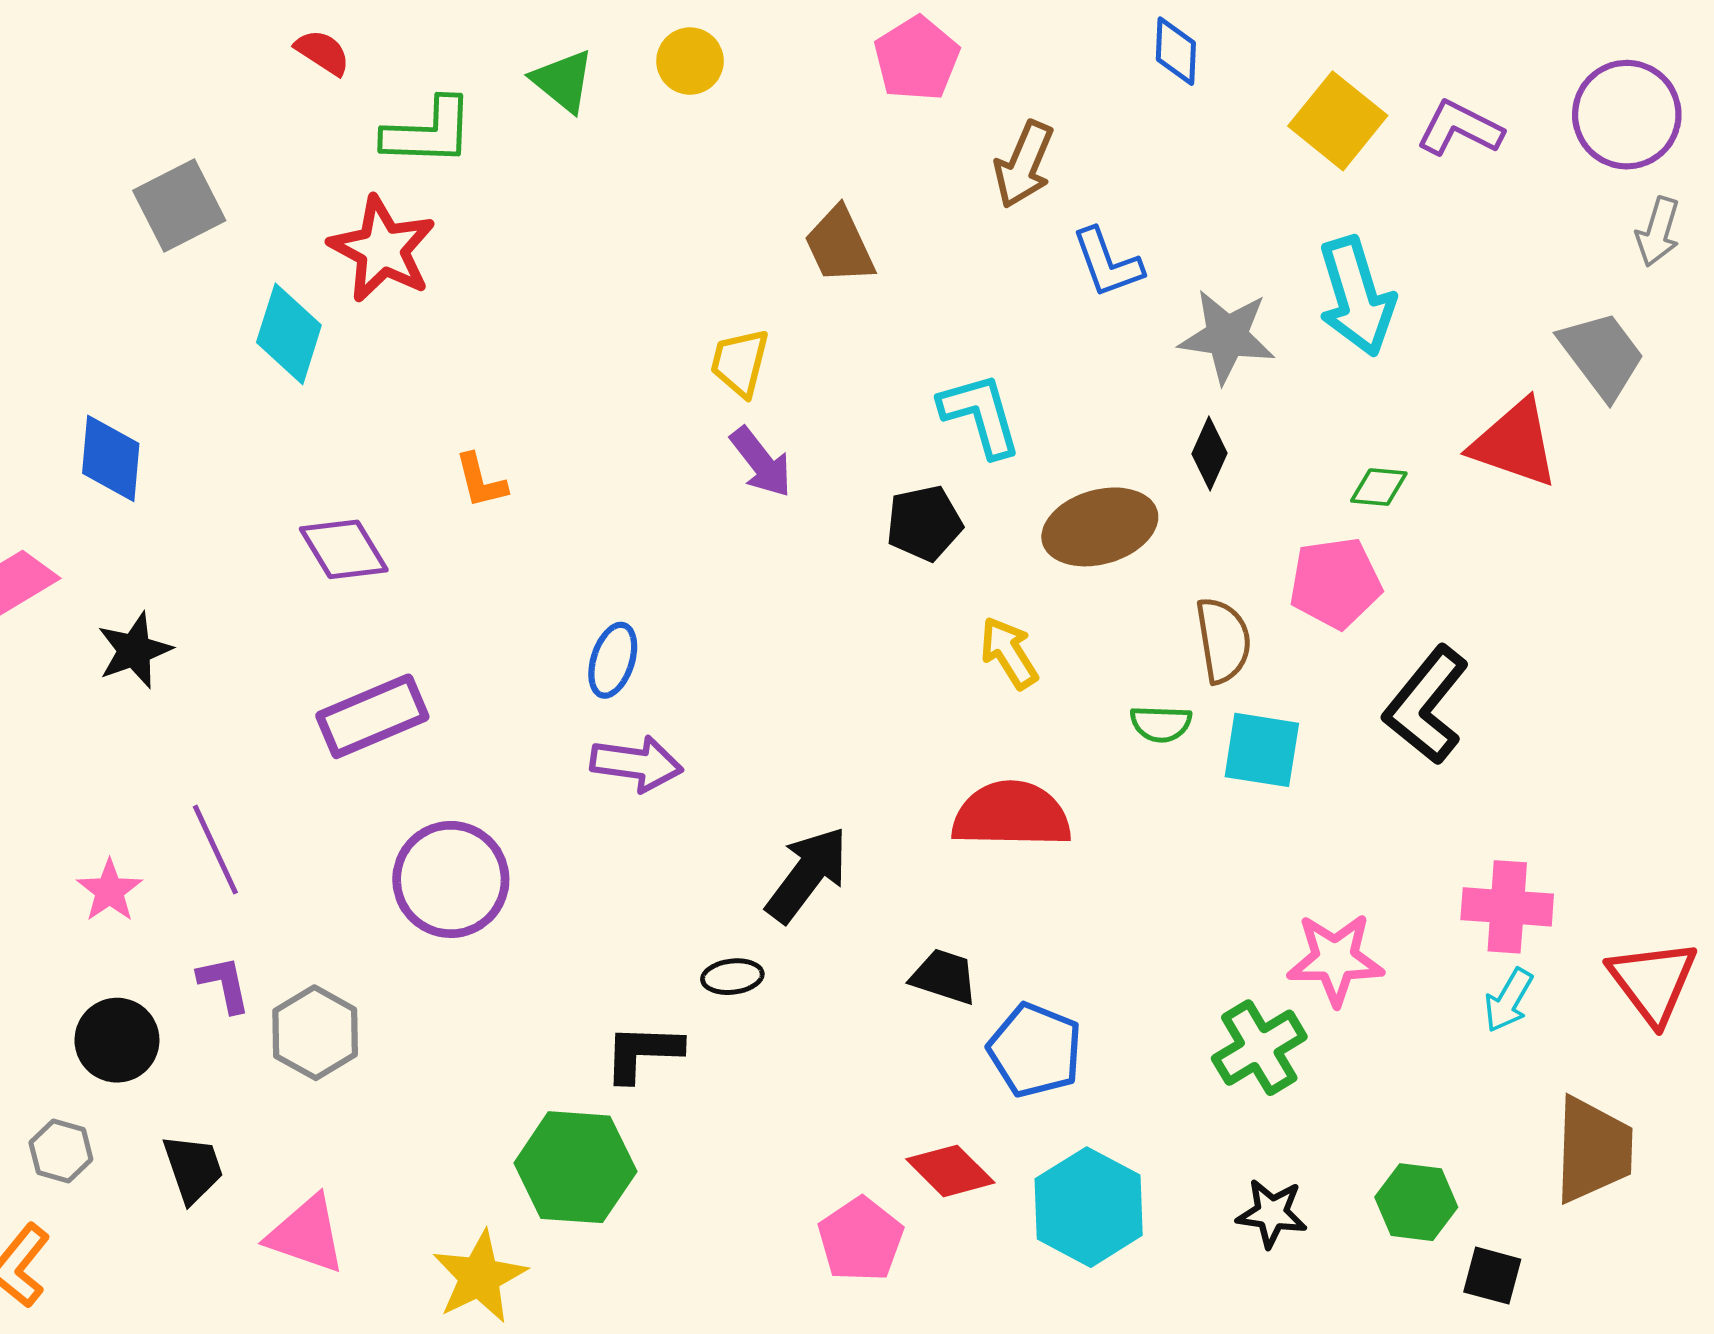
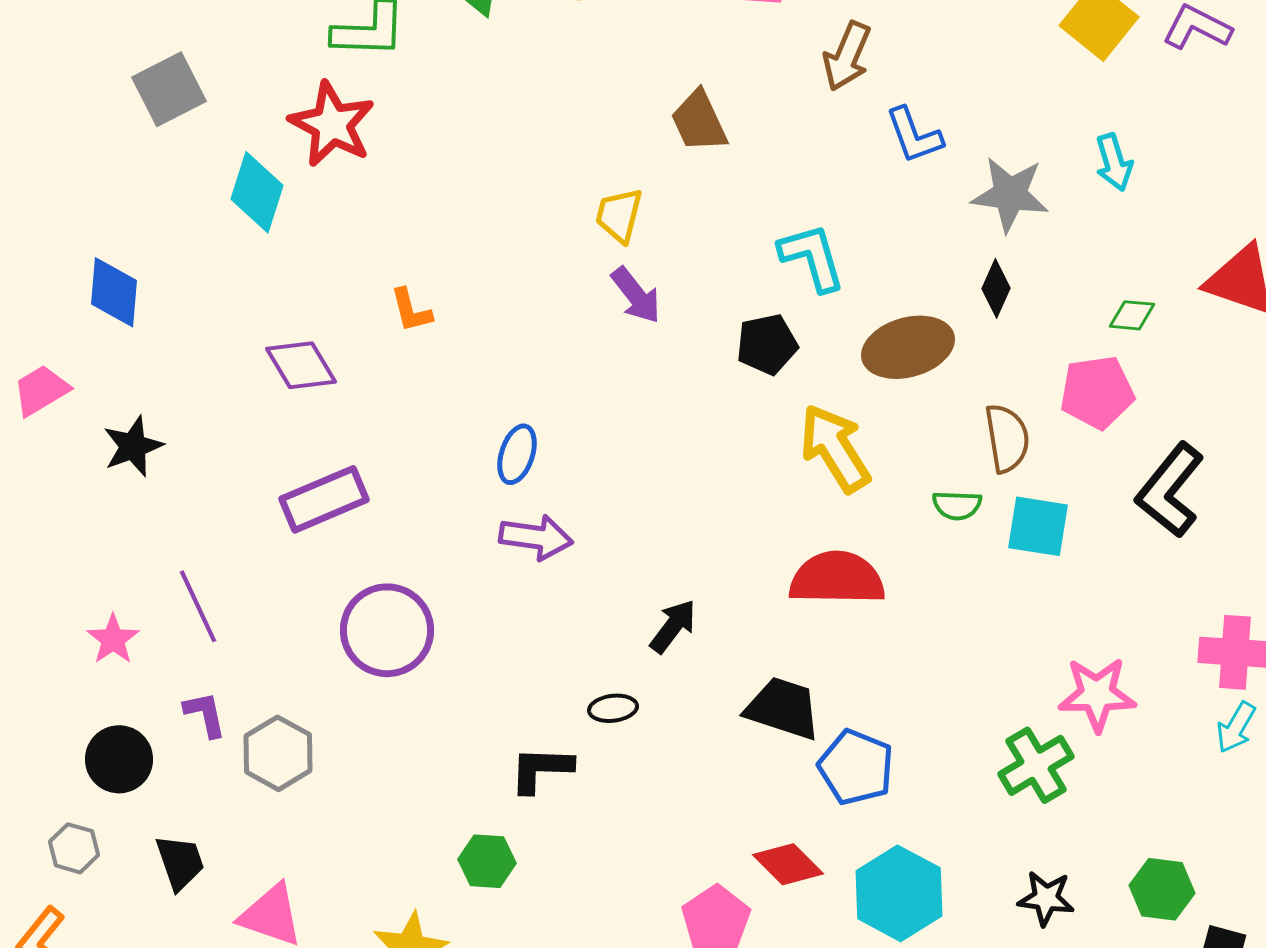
cyan arrow: (1356, 296) -> (1114, 162), size x0.6
yellow arrow: (1009, 653) -> (835, 448), size x1.5
black arrow: (807, 874) -> (673, 626), size x0.7
black trapezoid: (944, 977) -> (783, 708), size x1.4
green hexagon: (575, 1167) -> (487, 861), size x0.6

